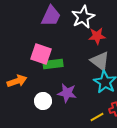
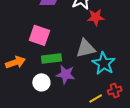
gray triangle: (100, 61) -> (86, 48), moved, turned -50
green rectangle: (53, 64) -> (51, 58), moved

